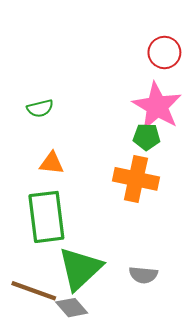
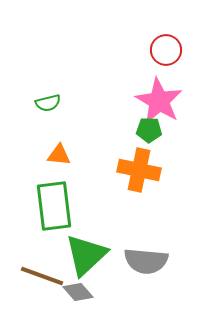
gray semicircle: (143, 275) -> (146, 261), size x1.6

